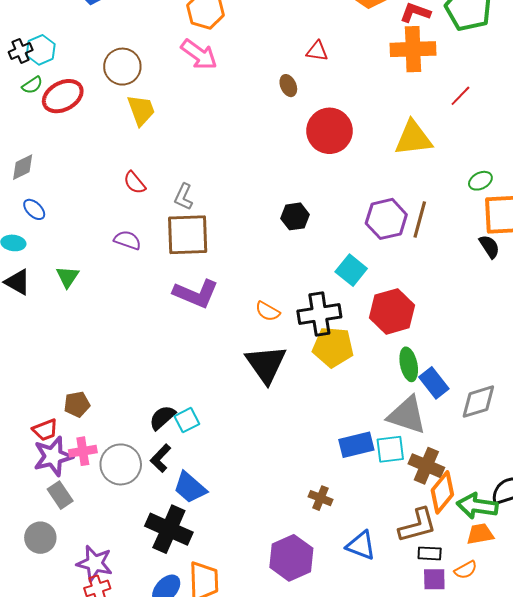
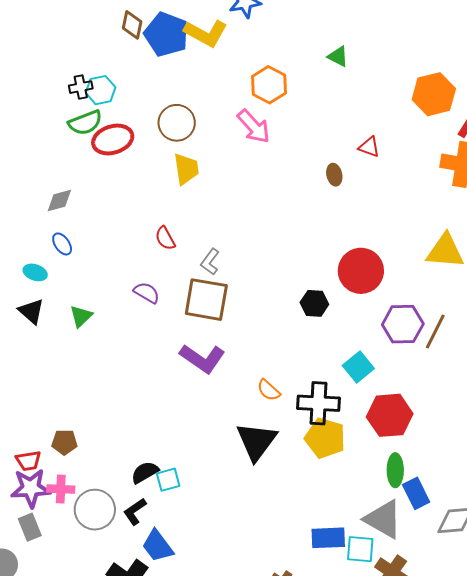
green semicircle: (32, 85) -> (85, 123), size x1.6
red circle: (329, 131) -> (361, 271), moved

